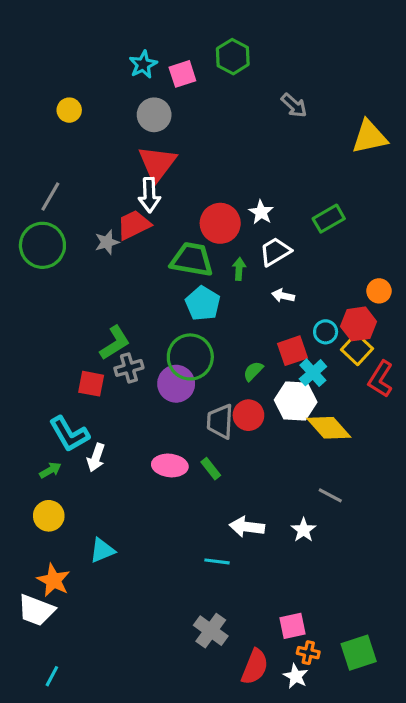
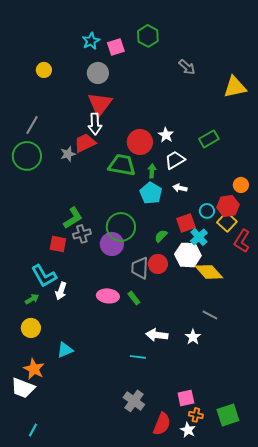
cyan pentagon: (203, 304) -> (151, 193), moved

